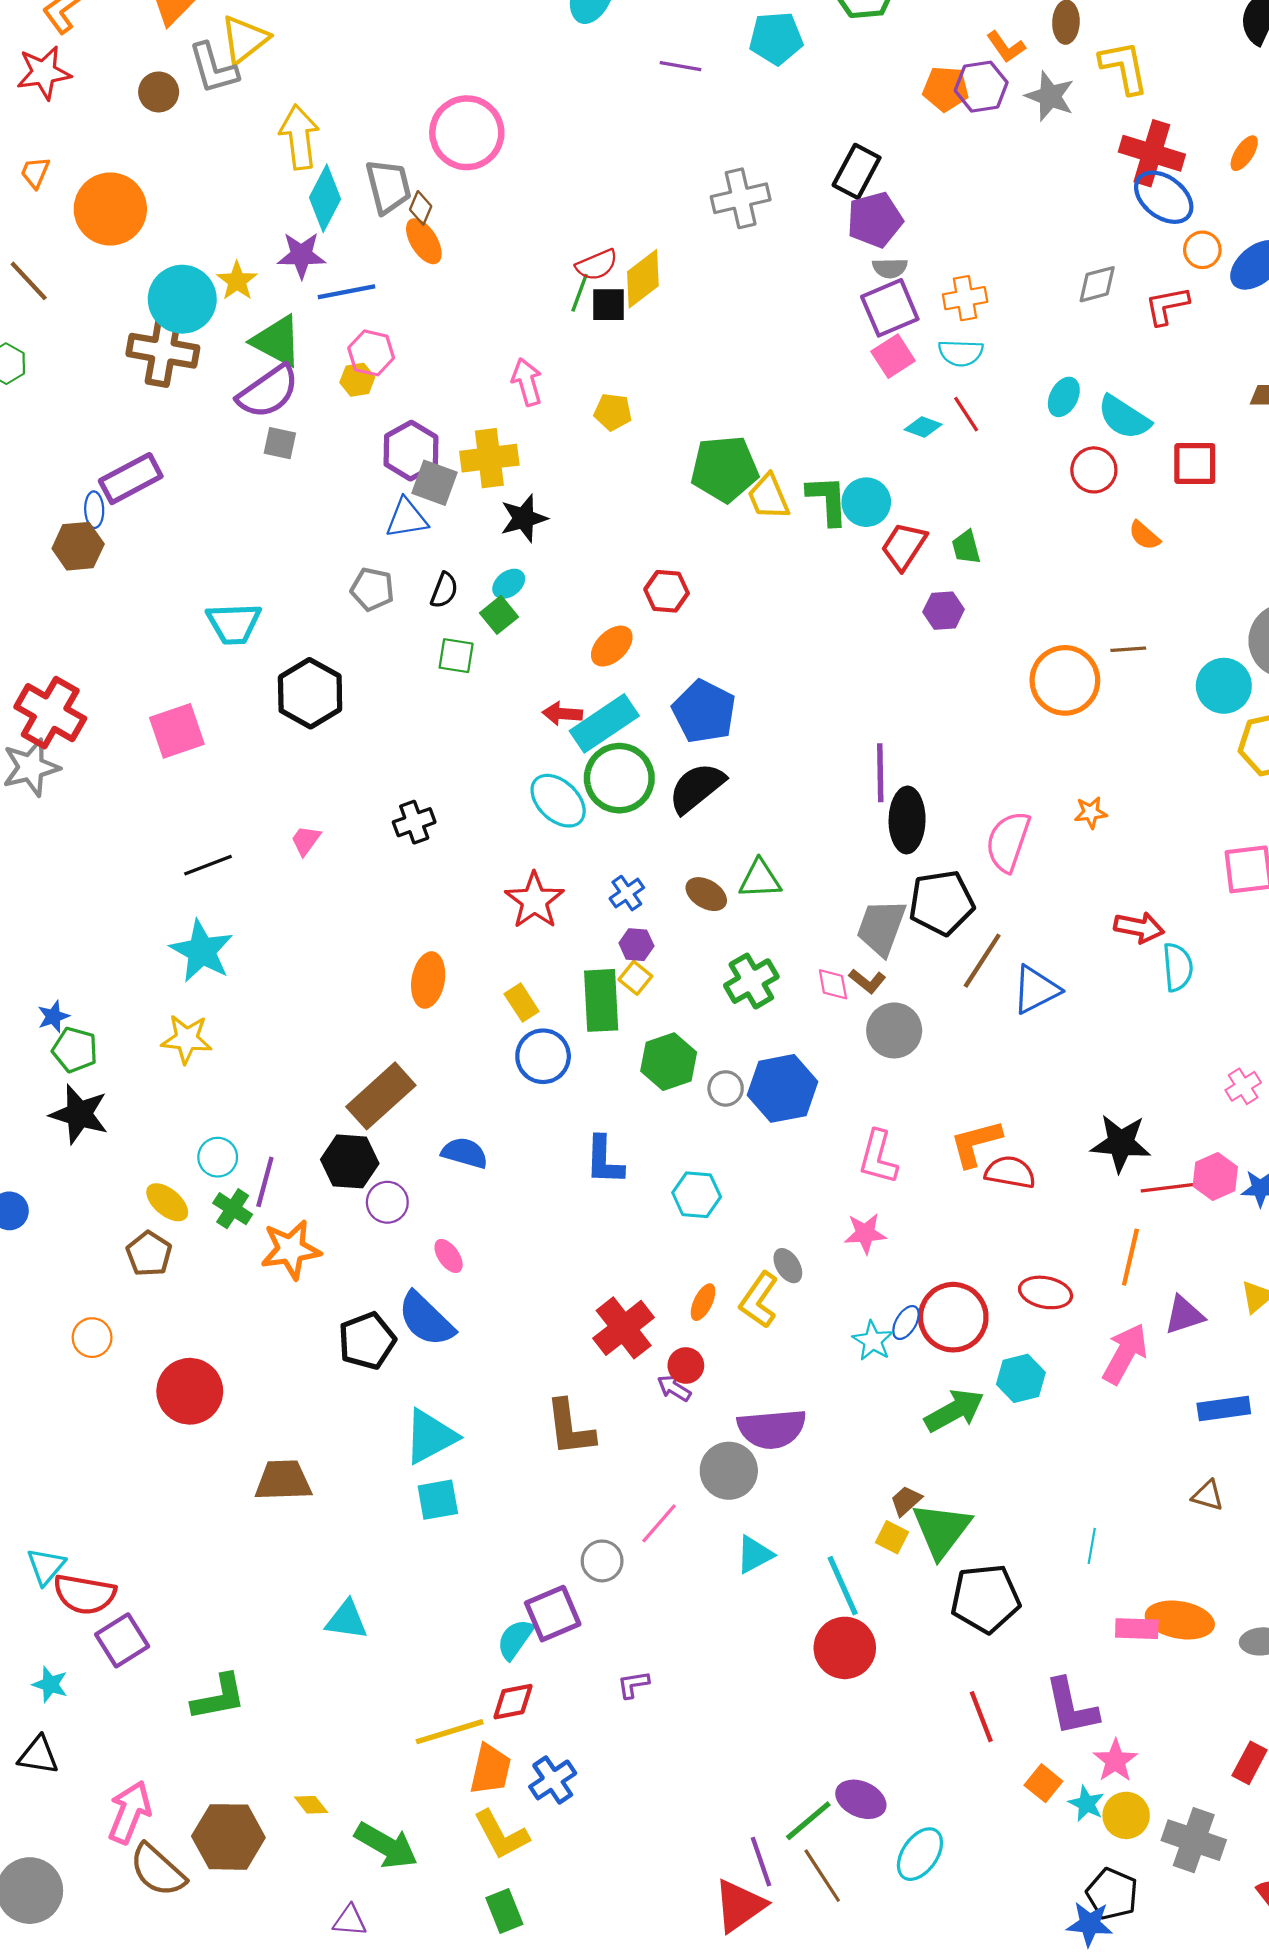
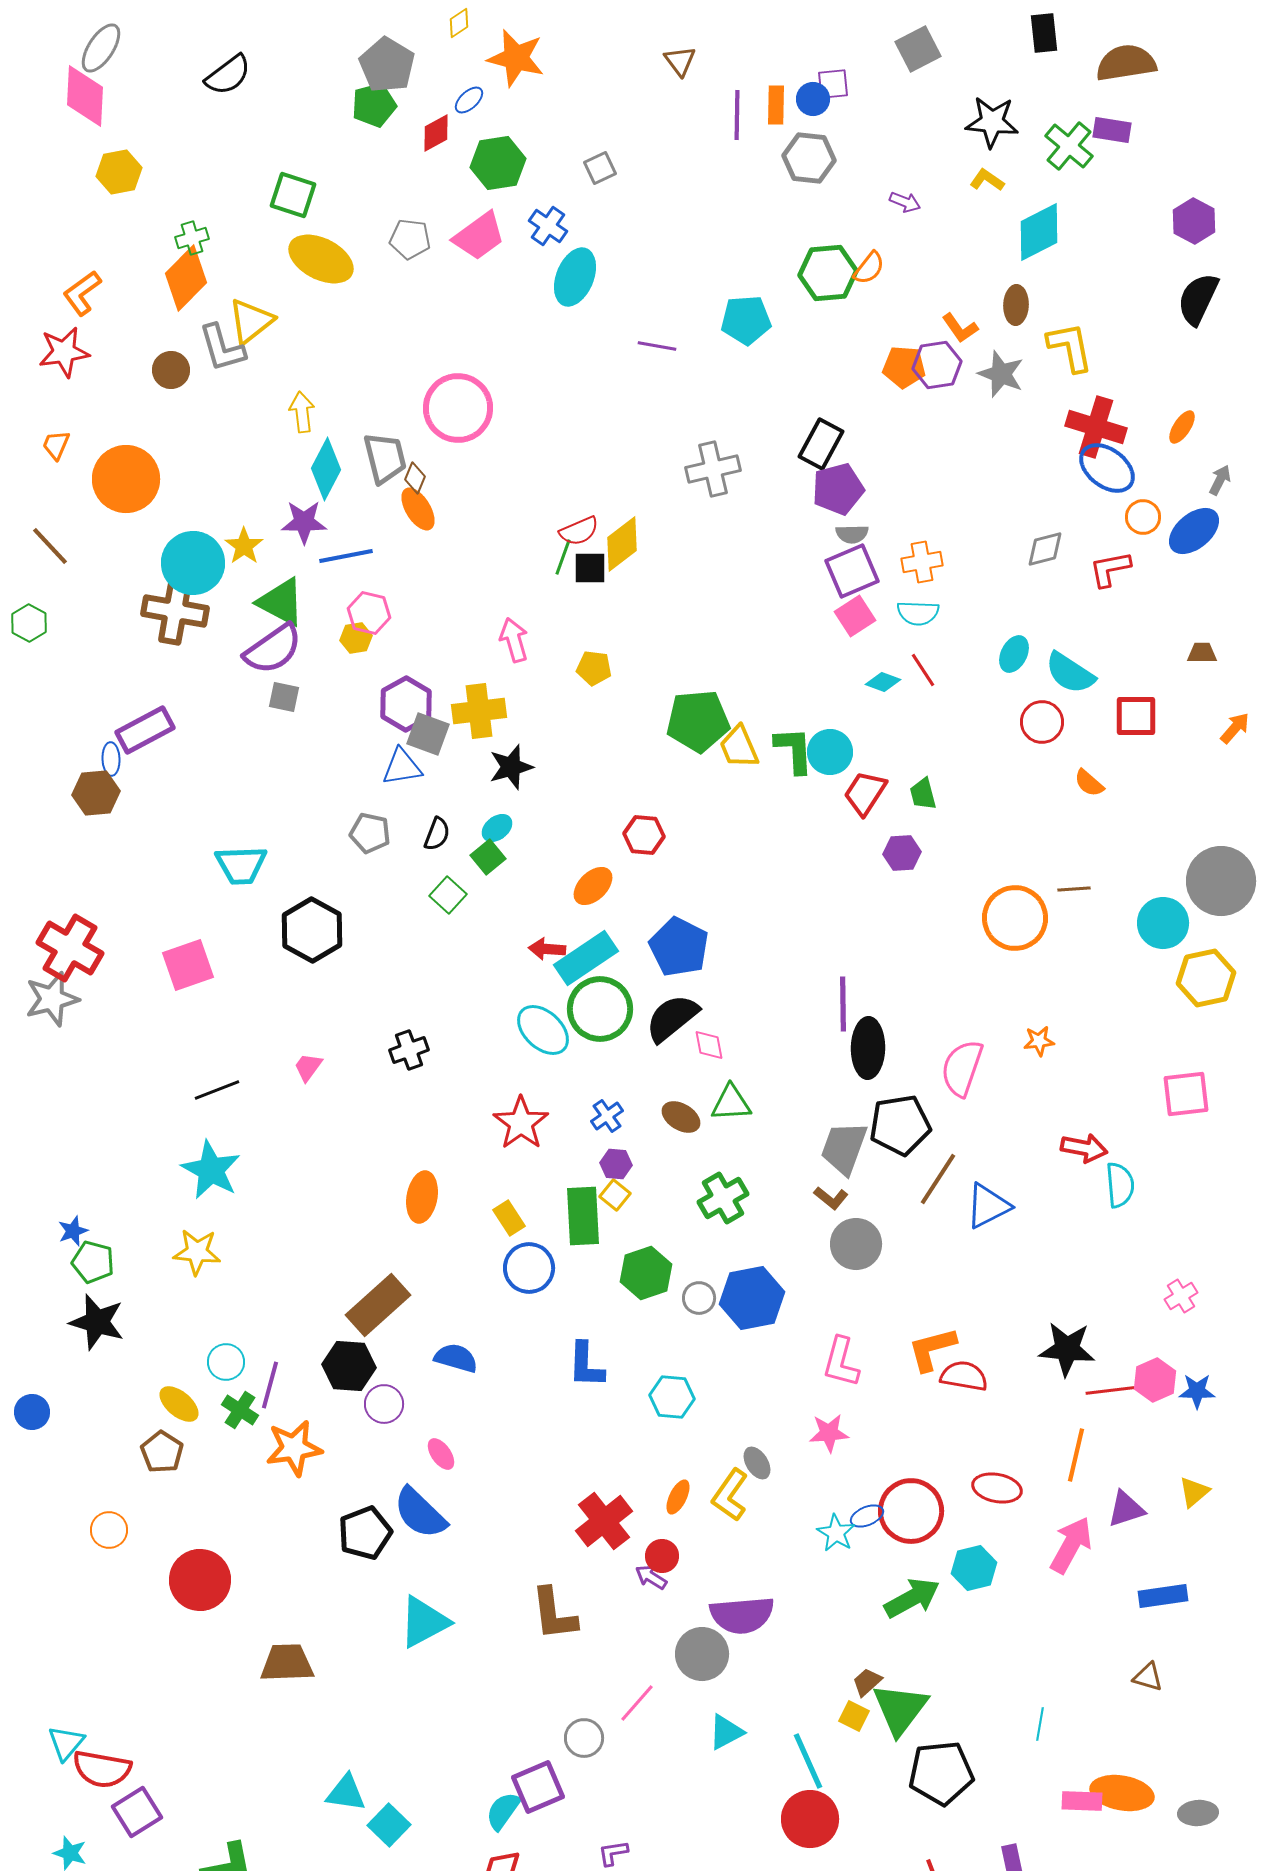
yellow arrow: (299, 137) -> (302, 412), size x0.7
green square: (456, 656) -> (448, 895), turned 33
pink diamond: (833, 984) -> (709, 1045), moved
blue ellipse: (906, 1323) -> (867, 1516), turned 36
cyan square: (438, 1500) -> (389, 1825), moved, turned -36

